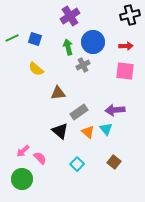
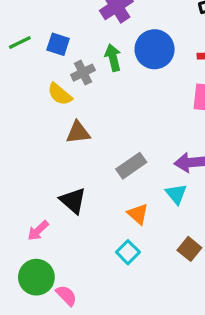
gray cross: (83, 65) -> (83, 73), moved
brown triangle: (58, 93) -> (78, 132), moved
black triangle: (60, 131) -> (73, 201), moved
orange triangle: (88, 132) -> (138, 214), moved
pink semicircle: (40, 158) -> (66, 295), moved

